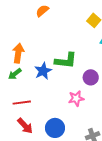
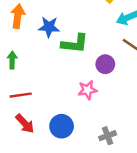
orange arrow: (18, 53) -> (18, 16), moved
blue star: (43, 71) -> (49, 27), moved, turned 30
green arrow: (15, 74) -> (12, 60), turned 128

